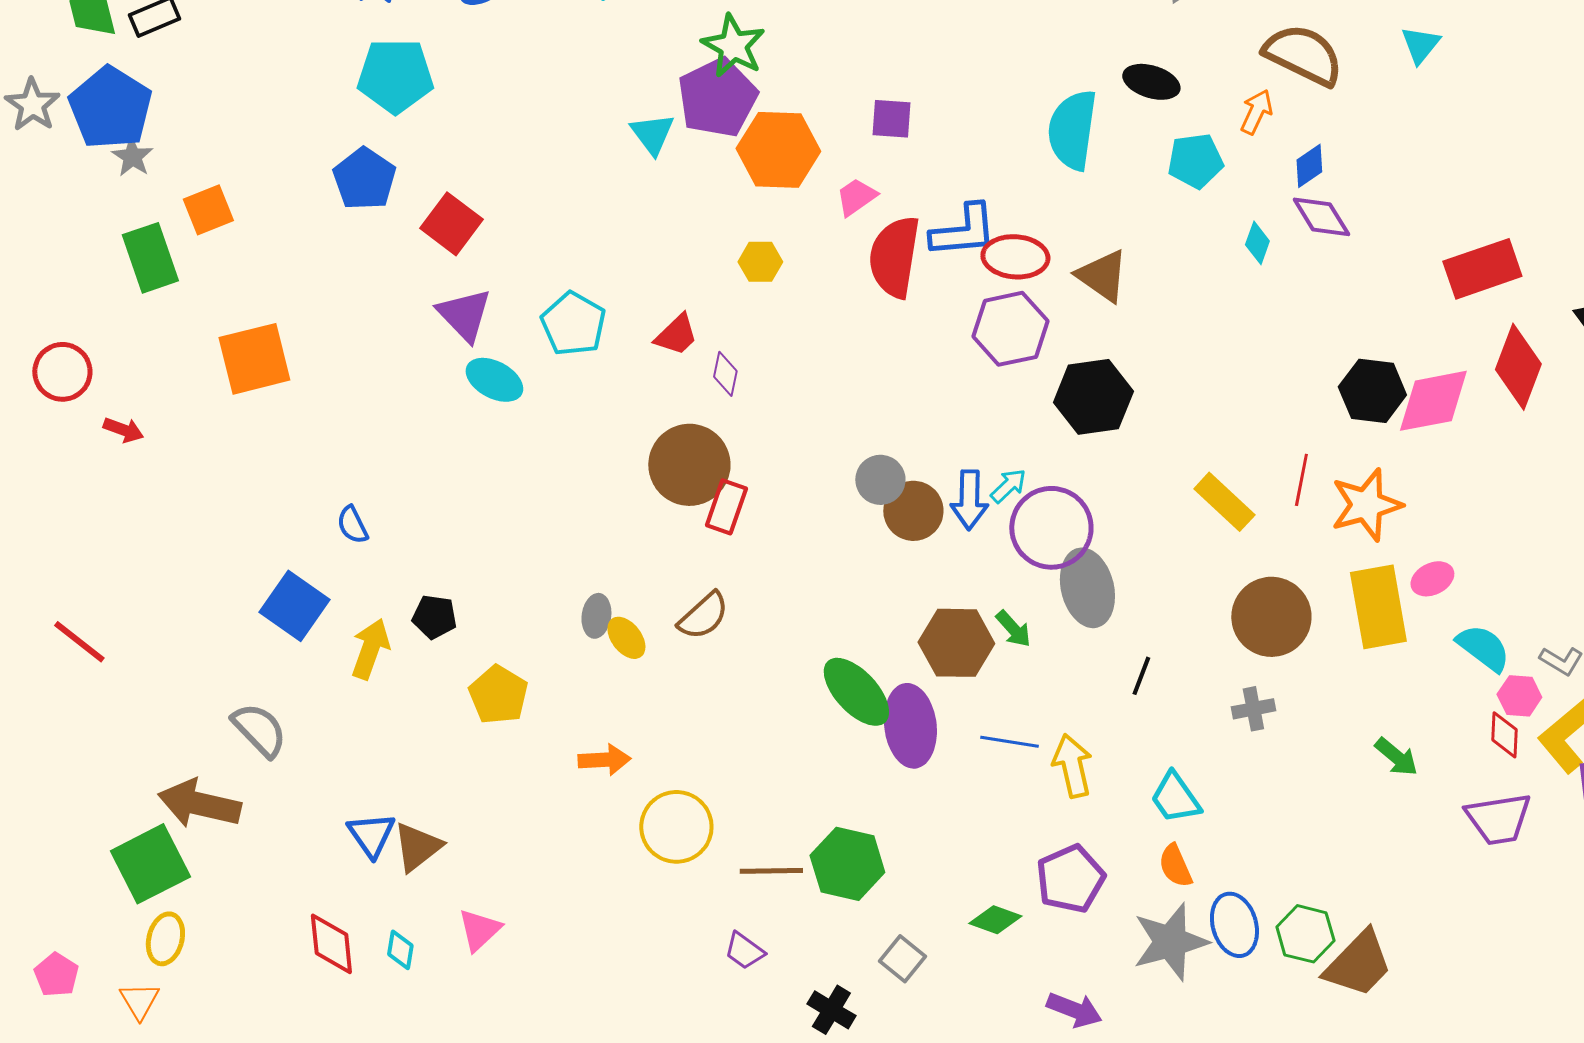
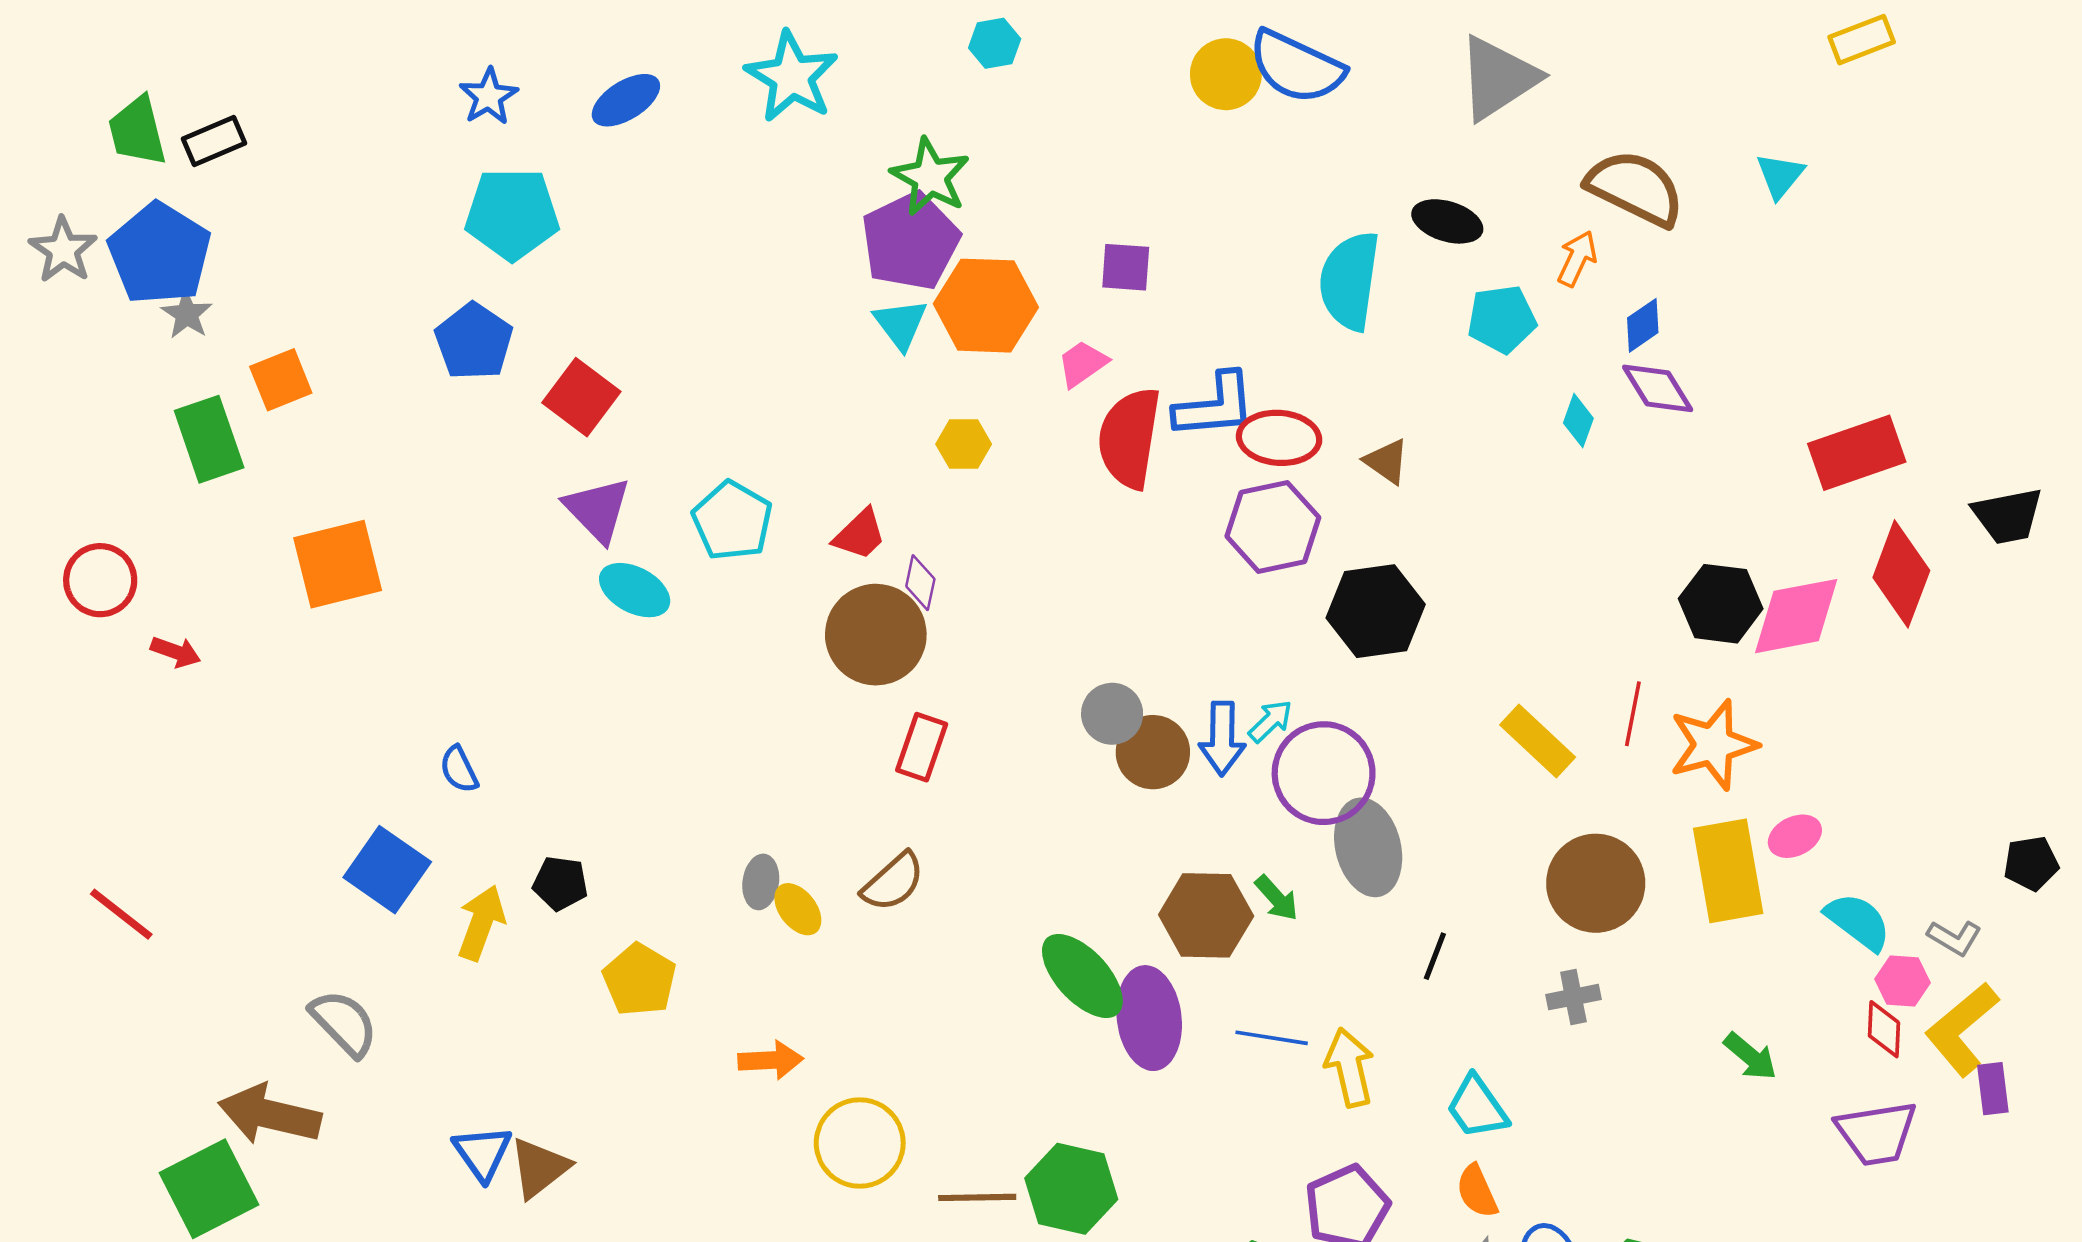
cyan triangle: (652, 134) -> (901, 324), moved
brown triangle: (1102, 276) -> (1387, 461), size x0.7
brown circle: (689, 465) -> (876, 635), moved

